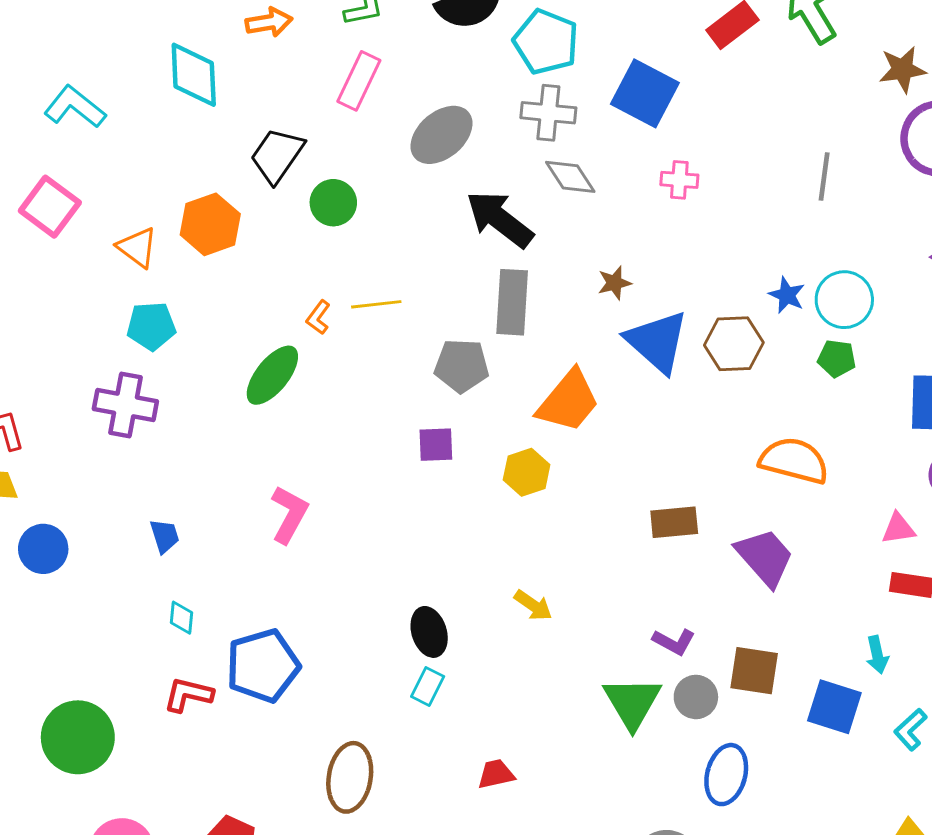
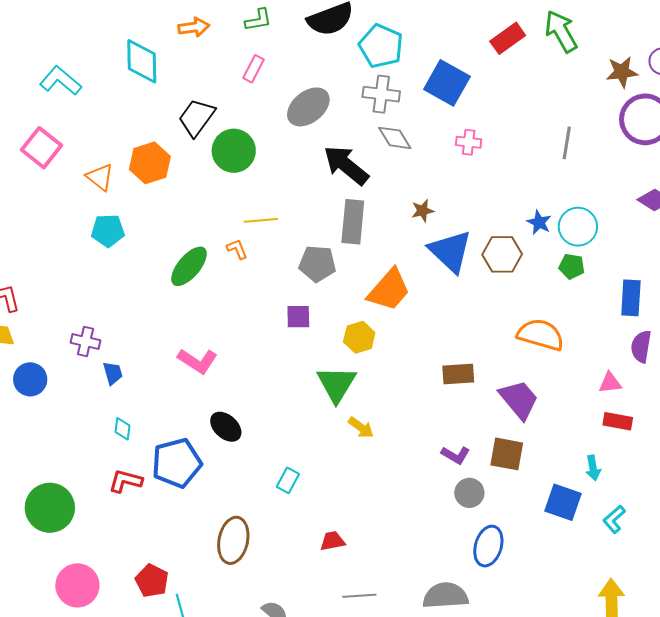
pink rectangle: (359, 81) -> (253, 69), size x0.7
green circle: (333, 203) -> (234, 151), size x1.4
orange L-shape: (318, 317) -> (237, 249), moved, turned 120
purple cross: (125, 405) -> (85, 341), moved, size x0.7
pink L-shape: (289, 514) -> (198, 361), turned 93
black ellipse: (429, 632) -> (226, 427), moved, turned -32
brown square: (754, 671) -> (507, 454), moved
green triangle: (632, 703) -> (336, 384), moved

